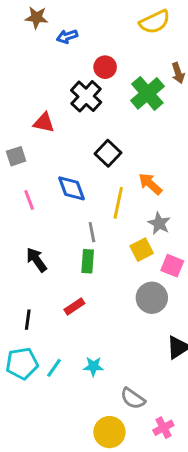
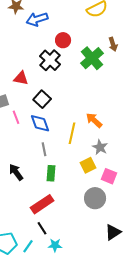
blue arrow: (67, 36) -> (37, 19), size x1.5
black square: (108, 153) -> (42, 99), moved
pink line: (29, 200) -> (16, 117), moved
gray line: (92, 232) -> (44, 149), moved
red rectangle: (74, 307) -> (42, 204), size x1.6
black line: (28, 320) -> (42, 228), moved, turned -40

